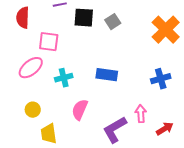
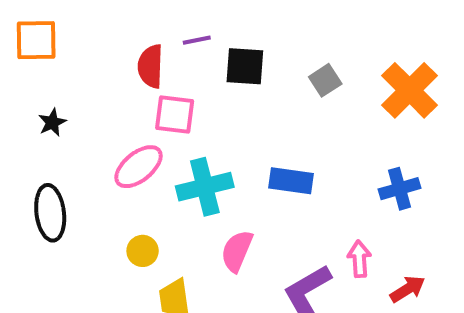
red semicircle: (23, 18) -> (151, 66), moved
gray square: (113, 22) -> (325, 80), moved
cyan cross: (64, 78) -> (205, 187), size x1.5

